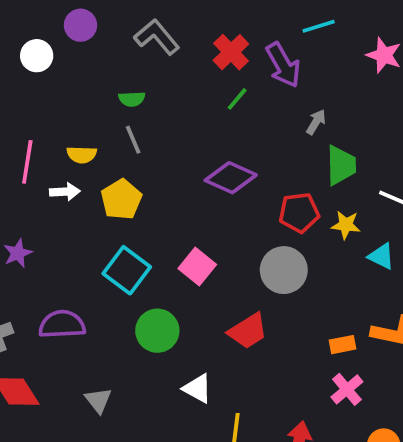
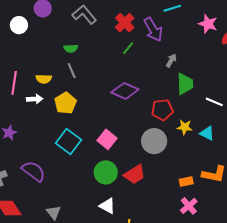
yellow star: (346, 225) -> (185, 127), moved
purple semicircle: (62, 324) -> (33, 171), turned 40
green circle: (157, 331) -> (106, 172), moved

